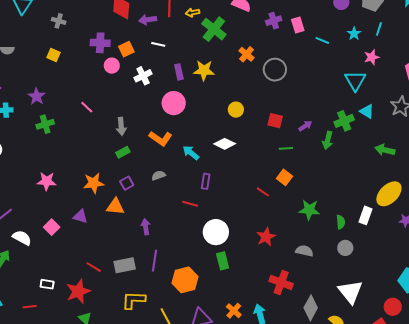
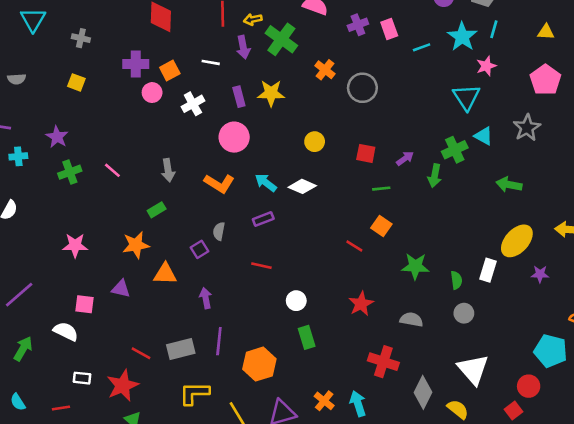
purple arrow: (148, 20) -> (243, 47), moved, turned -90
cyan star: (354, 34) -> (462, 37), size x1.6
cyan line: (322, 40) -> (422, 47), turned -40
pink line: (87, 107) -> (112, 170), moved
green rectangle: (123, 152) -> (157, 210), moved
cyan arrow: (191, 153) -> (266, 183), moved
gray semicircle: (158, 175) -> (219, 231), turned -56
purple rectangle: (206, 181) -> (263, 219), moved, turned 63
purple square: (127, 183) -> (199, 249), moved
pink square: (52, 227) -> (84, 304), turned -35
white circle: (216, 232) -> (296, 301), size x0.6
white semicircle: (22, 238) -> (66, 331), moved

